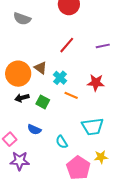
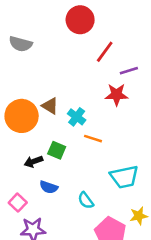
red line: (67, 45) -> (105, 52), moved
red star: (96, 83) -> (117, 95), moved
black arrow: (22, 98) -> (33, 161), moved

